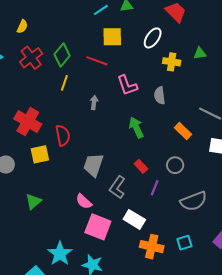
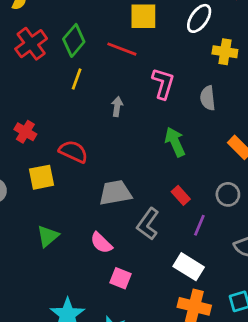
pink L-shape: (127, 85) -> (163, 83), turned -145
red cross: (28, 122) -> (25, 132), size x0.6
red semicircle: (63, 135) -> (73, 152), turned -55
gray trapezoid: (93, 165) -> (115, 193), turned 60
green triangle: (33, 201) -> (48, 236), moved
white rectangle: (134, 219) -> (189, 267), moved
pink square: (98, 227) -> (120, 278), size x0.6

